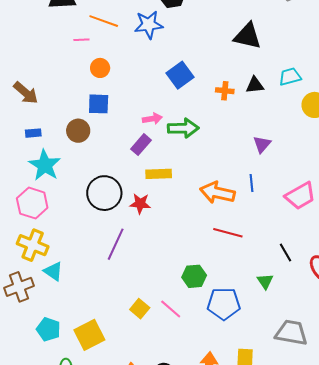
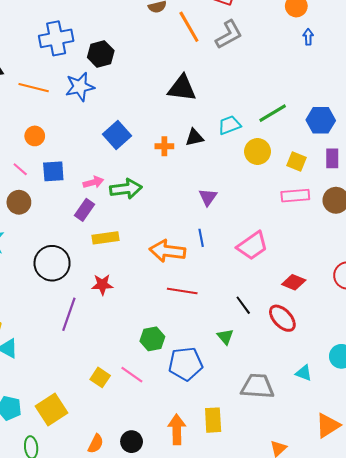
pink line: (81, 40) -> (20, 169), moved, turned 49
blue square: (99, 104) -> (53, 171), moved
red star: (140, 204) -> (102, 285), moved

